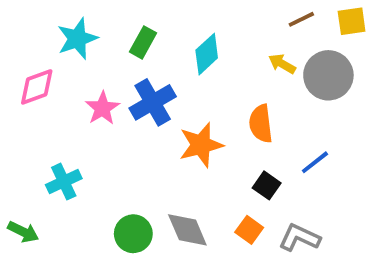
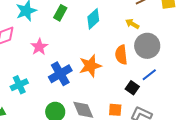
gray circle: (328, 75) -> (147, 46), moved
blue cross: (153, 102) -> (60, 74), moved
black square: (267, 185) -> (132, 88), moved
orange square: (249, 230) -> (115, 110), turned -32

